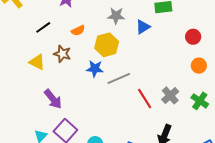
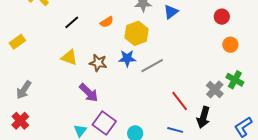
brown star: (62, 54) -> (98, 63), moved
gray cross: (170, 95) -> (215, 89), moved
red line: (145, 99) -> (180, 101), moved

